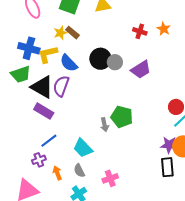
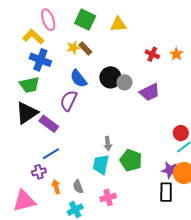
yellow L-shape: (48, 54) -> (33, 37), moved, turned 50
black triangle: (42, 87) -> (27, 113), moved, turned 50
green pentagon: (122, 117) -> (131, 160), moved
cyan trapezoid: (83, 148) -> (101, 164), moved, turned 50

